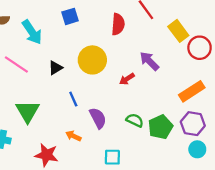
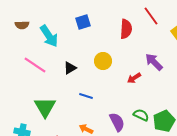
yellow circle: (92, 60) -> (103, 61), size x0.7
blue line: (73, 99) -> (86, 96), turned -48
purple semicircle: (98, 118) -> (117, 122), moved

